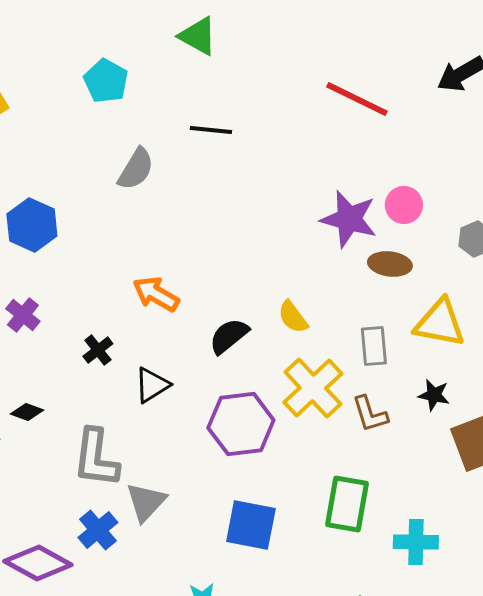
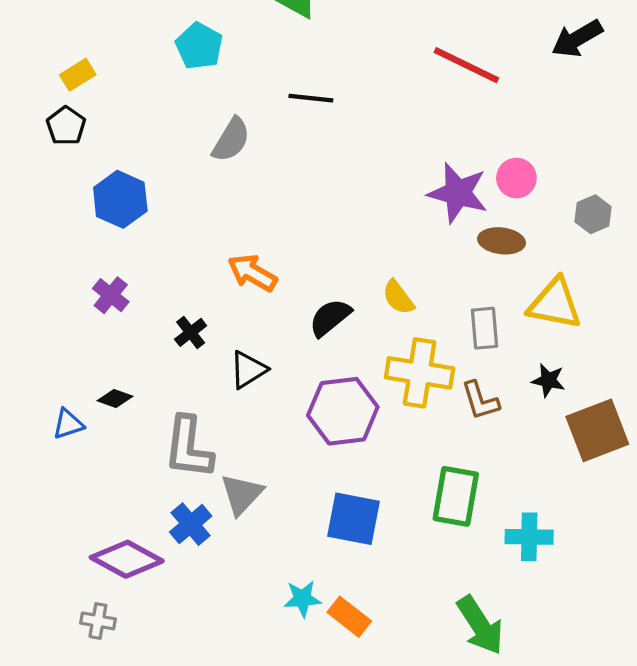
yellow cross: (313, 388) -> (420, 373), turned -38

